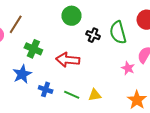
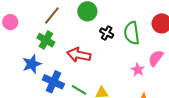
brown line: (16, 24) -> (52, 15), moved
blue cross: (46, 89) -> (53, 82), size x1.5

